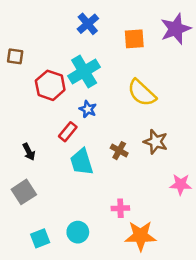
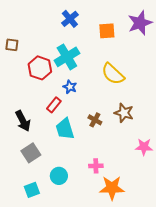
black arrow: (29, 152) -> (23, 121), size x1.5
gray square: (24, 192) -> (31, 153), moved
cyan circle: (78, 232) -> (59, 176), moved

